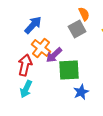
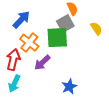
purple arrow: (54, 55) -> (42, 63), moved
green square: (69, 70) -> (57, 38), moved

